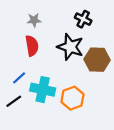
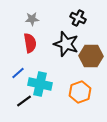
orange hexagon: (72, 98) -> (80, 92), moved
black line: (14, 101) -> (24, 101), moved

